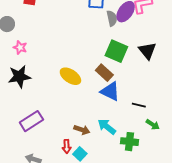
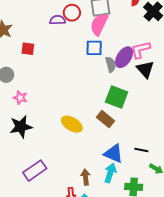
black triangle: (147, 51) -> (145, 69), moved
blue triangle: (110, 91) -> (114, 154), moved
cyan arrow: (107, 127) -> (110, 173), turned 72
brown arrow: (82, 130) -> (86, 177), turned -112

